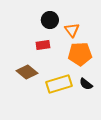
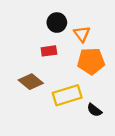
black semicircle: (86, 84) -> (94, 110), moved

